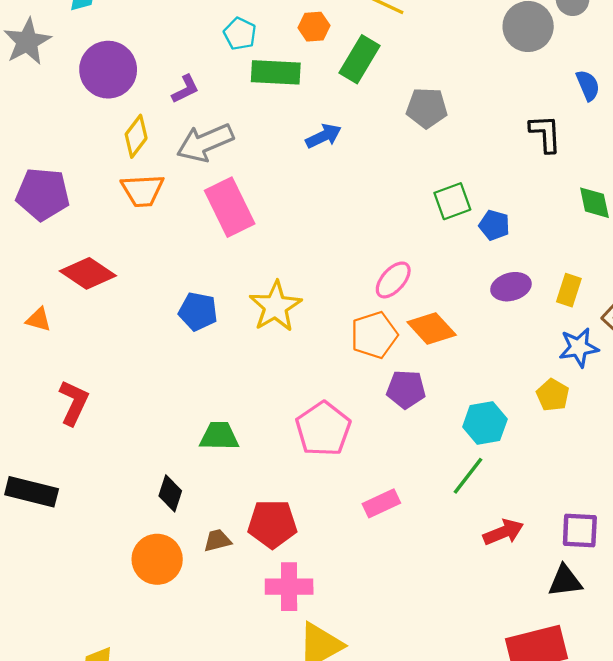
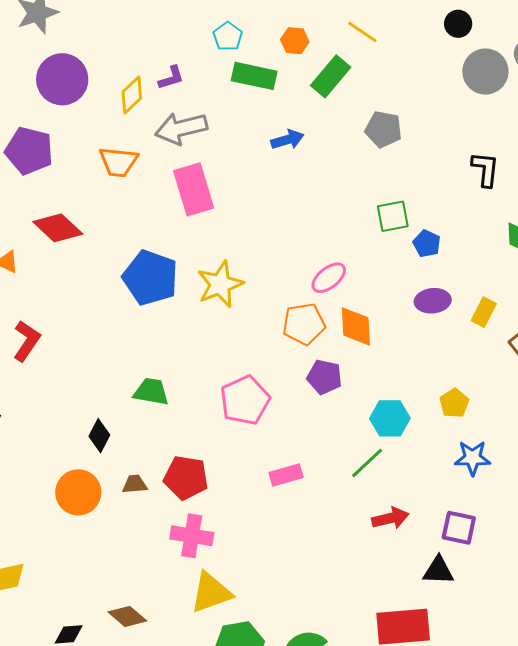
purple circle: (108, 70) -> (62, 79), moved
yellow diamond: (136, 136) -> (132, 95), moved
blue pentagon: (198, 311) -> (150, 278), size x1.6
orange diamond: (432, 328) -> (356, 326), turned 30
blue star: (579, 347) -> (473, 458), moved

